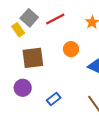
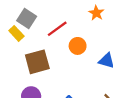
red line: (55, 19) -> (57, 29), moved

